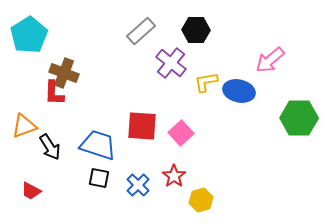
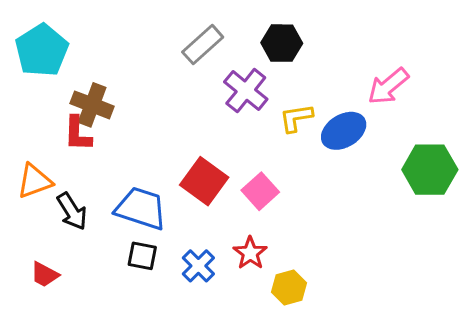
blue ellipse: (239, 91) -> (344, 131), turned -44
red square: (142, 126) -> (204, 181), turned 32

